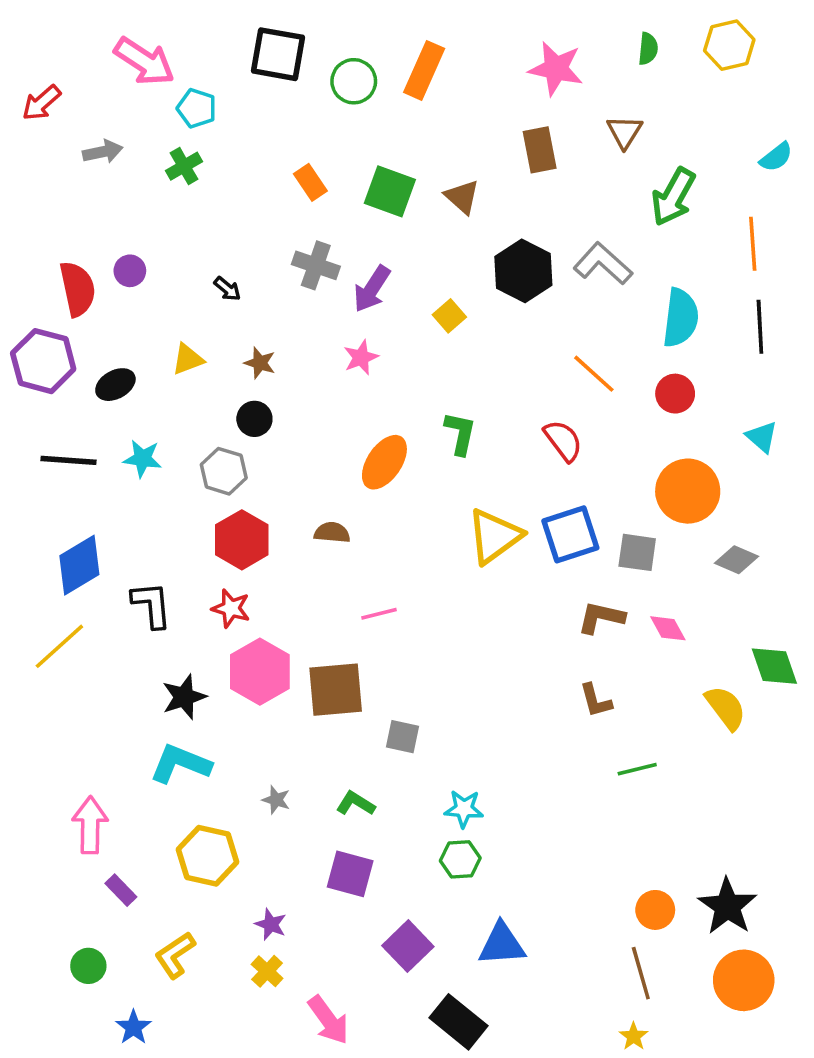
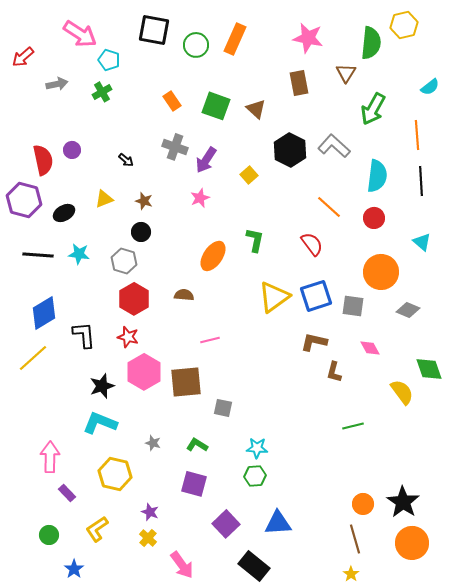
green semicircle: (648, 49) -> (371, 43), moved, size x1.8
brown L-shape: (601, 617) -> (314, 342), moved
brown L-shape: (596, 700) -> (334, 372), moved, turned 30

